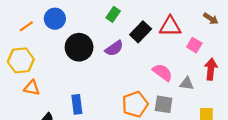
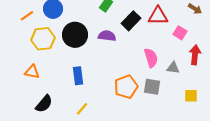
purple semicircle: (114, 48) -> (107, 36), turned -138
yellow hexagon: (21, 60) -> (43, 39), moved
pink semicircle: (162, 72) -> (151, 58), turned 36
blue rectangle: (77, 104) -> (78, 76), moved

